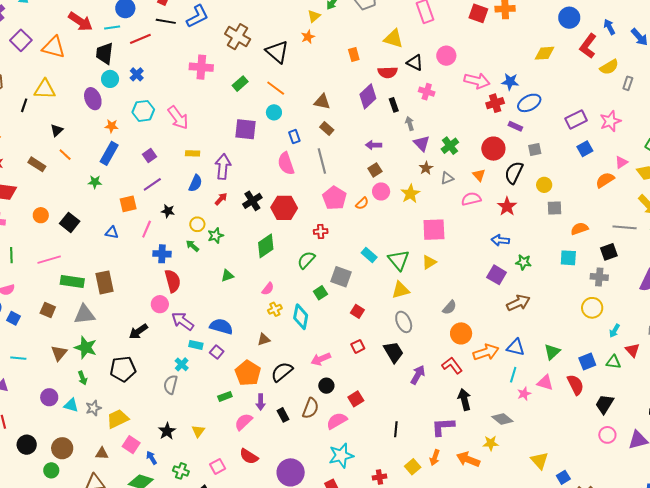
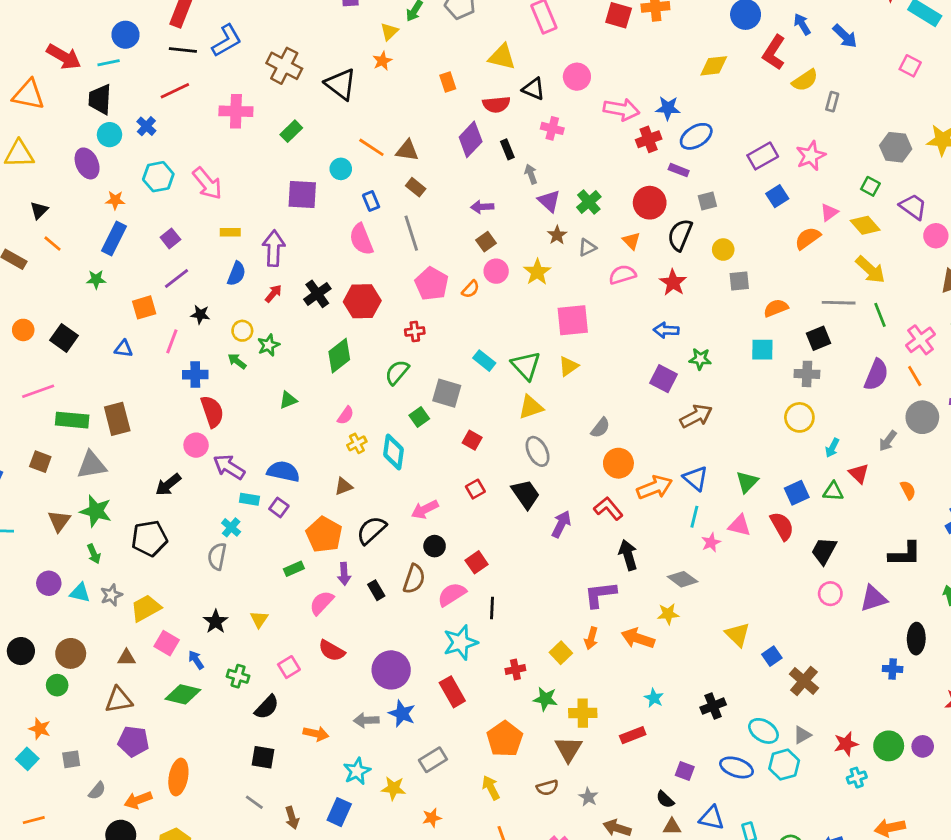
red line: (140, 39) -> (175, 91), moved
orange line: (276, 88) -> (371, 147), moved
blue triangle: (516, 347) -> (696, 478), turned 30
black line: (396, 429) -> (492, 608), moved

